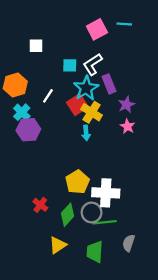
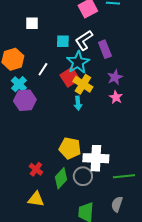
purple rectangle: (109, 84) -> (105, 49), moved
yellow pentagon: (77, 182) -> (70, 148), turned -30
green line: (105, 222) -> (124, 176), moved
yellow triangle: (58, 245) -> (36, 199), moved, turned 42

